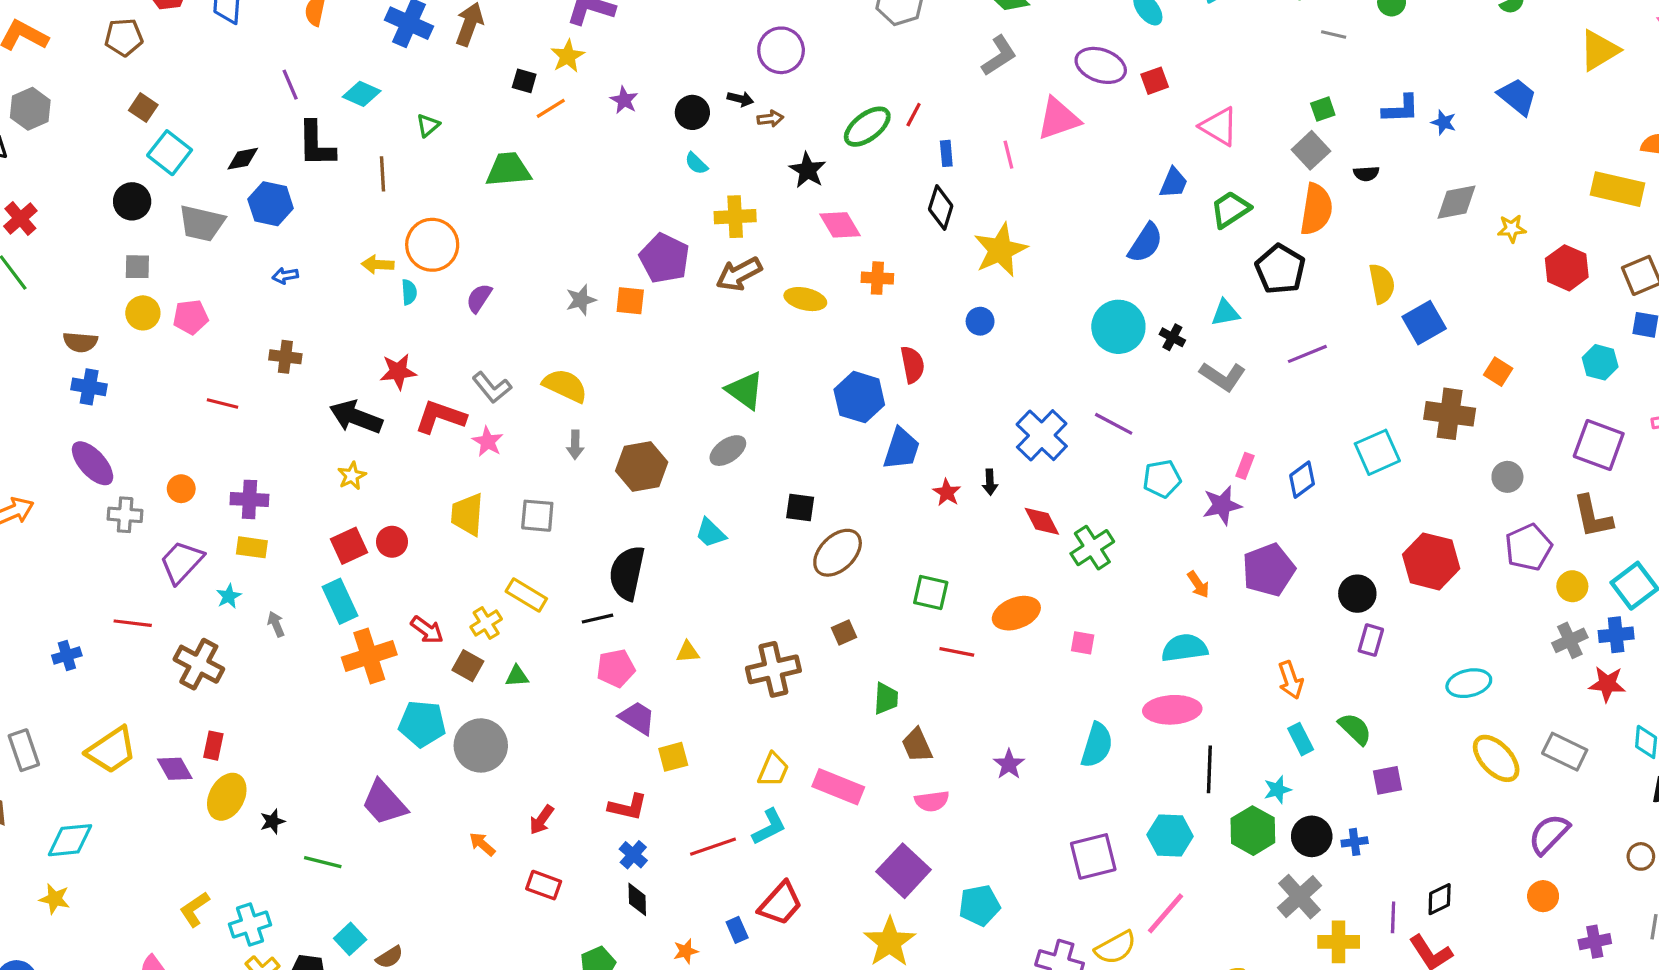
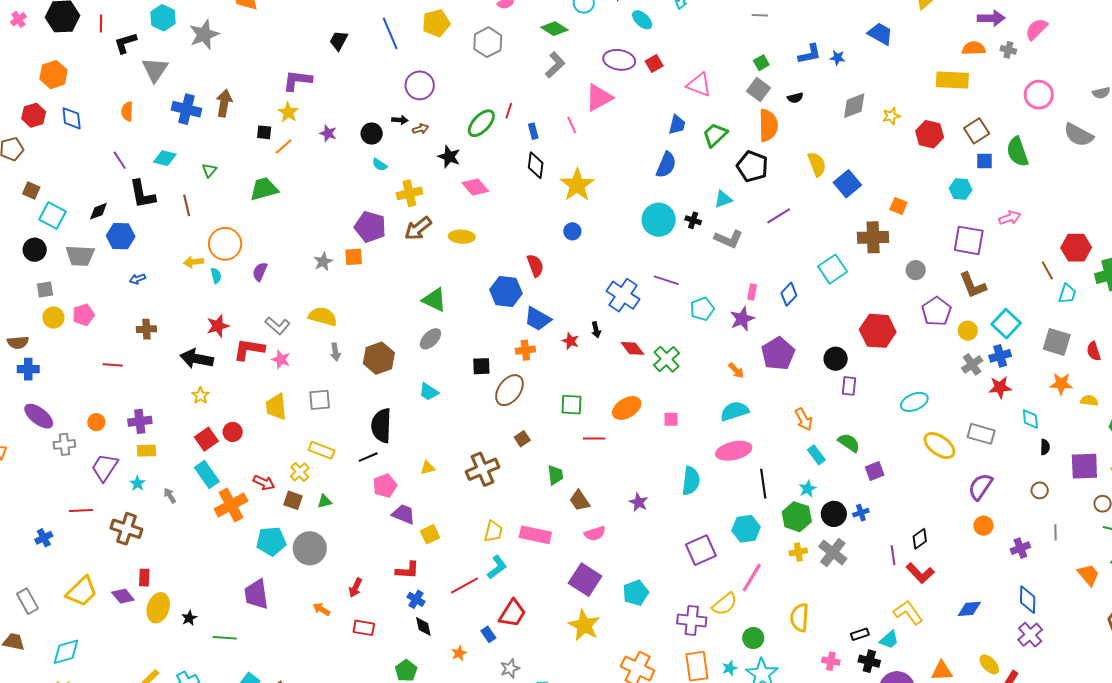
orange cross: (877, 278) -> (525, 350), moved
blue trapezoid: (901, 449) -> (538, 319), turned 112
purple trapezoid: (384, 803) -> (256, 594), turned 44
yellow cross: (1339, 942) -> (798, 552), moved, size x0.7

